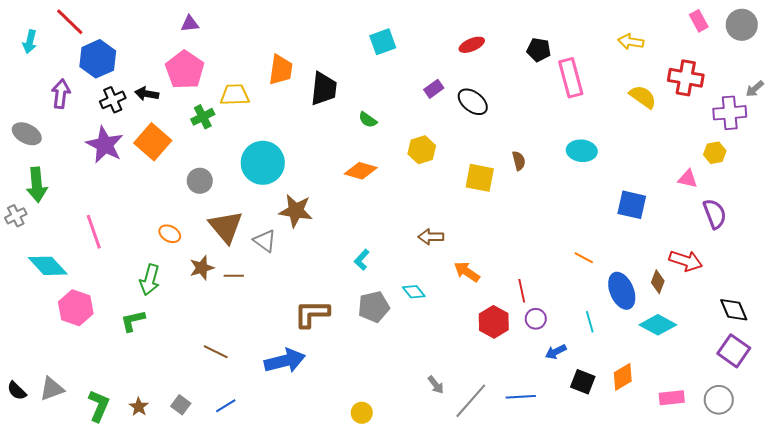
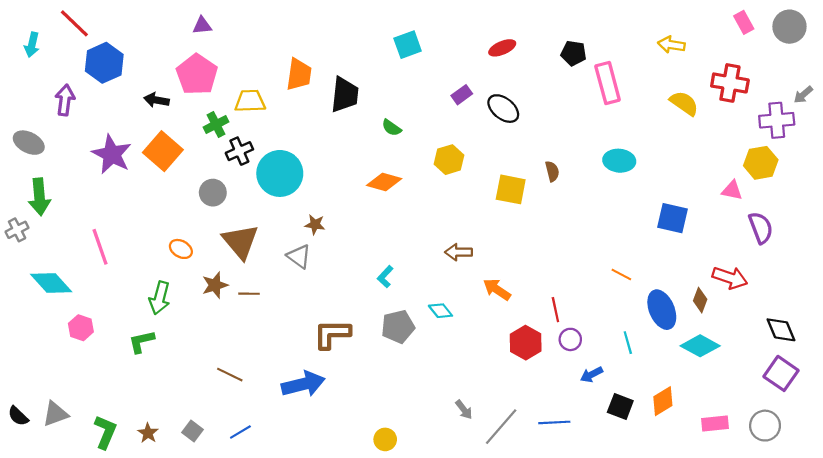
black cross: (113, 100) -> (239, 151), moved
yellow hexagon: (715, 153) -> (761, 163), size x1.4
brown star: (296, 211) -> (315, 224), size x0.6
gray triangle: (265, 241) -> (299, 256), moved
pink hexagon: (76, 308) -> (81, 328), size x0.7

